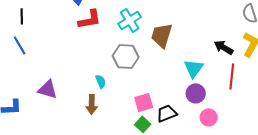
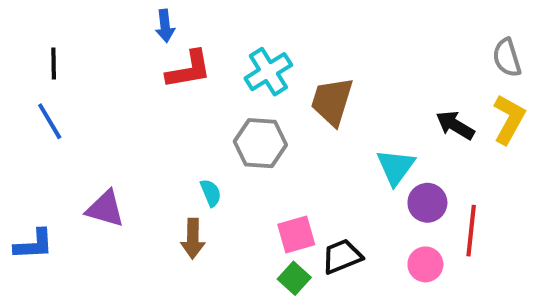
red line: (232, 76) -> (471, 231), moved
purple circle: (196, 93) -> (427, 203), moved

